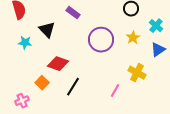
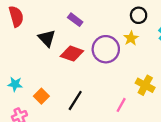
yellow star: (133, 38) -> (131, 38), moved
cyan star: (25, 43) -> (15, 84), moved
red diamond: (58, 64) -> (72, 54), moved

